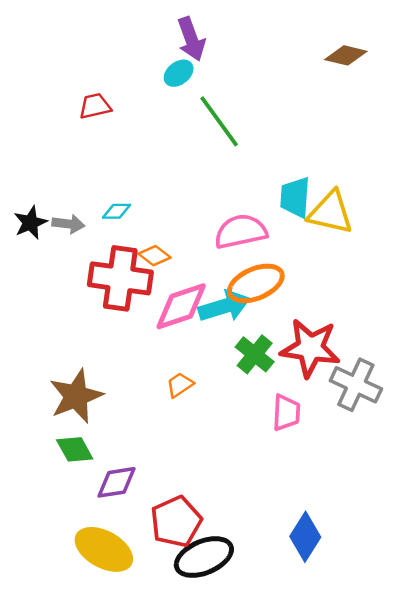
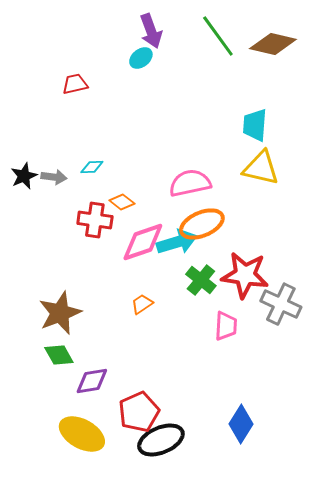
brown diamond: (346, 55) -> (273, 44), size x1.4
green line: (219, 121) -> (218, 36), moved
cyan trapezoid: (295, 197) -> (255, 125), moved
red cross: (120, 278) -> (95, 220), size x0.7

